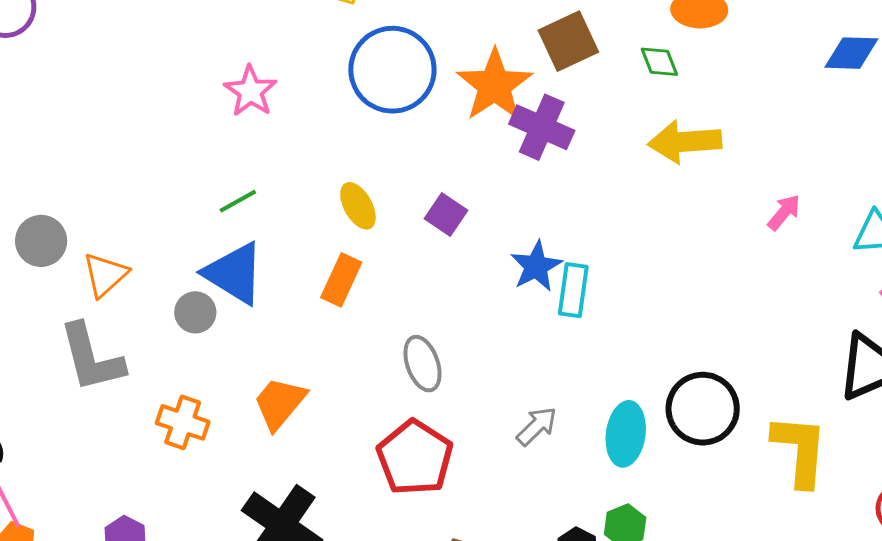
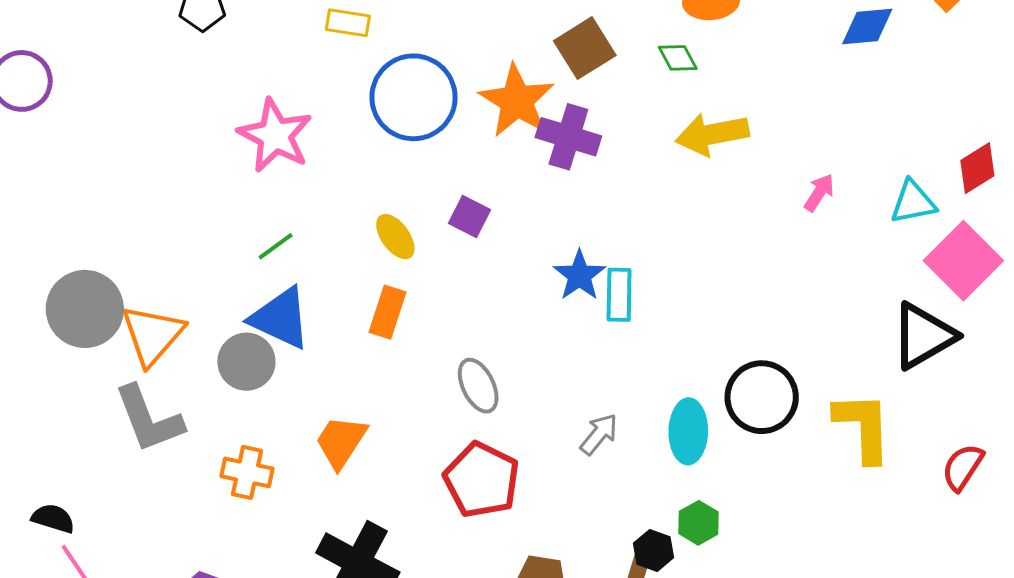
pink star: (251, 91) -> (275, 135), size x1.4
purple square: (446, 215) -> (469, 216), moved
gray circle: (41, 241) -> (85, 309), size x1.5
orange triangle: (105, 275) -> (153, 335), size x1.4
gray circle: (195, 312) -> (246, 362), size x1.4

